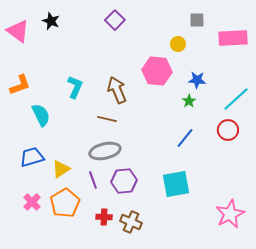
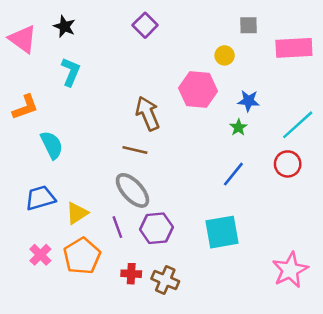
cyan L-shape: (75, 87) -> (71, 72), moved
gray ellipse: (105, 151) -> (132, 190), turned 60

